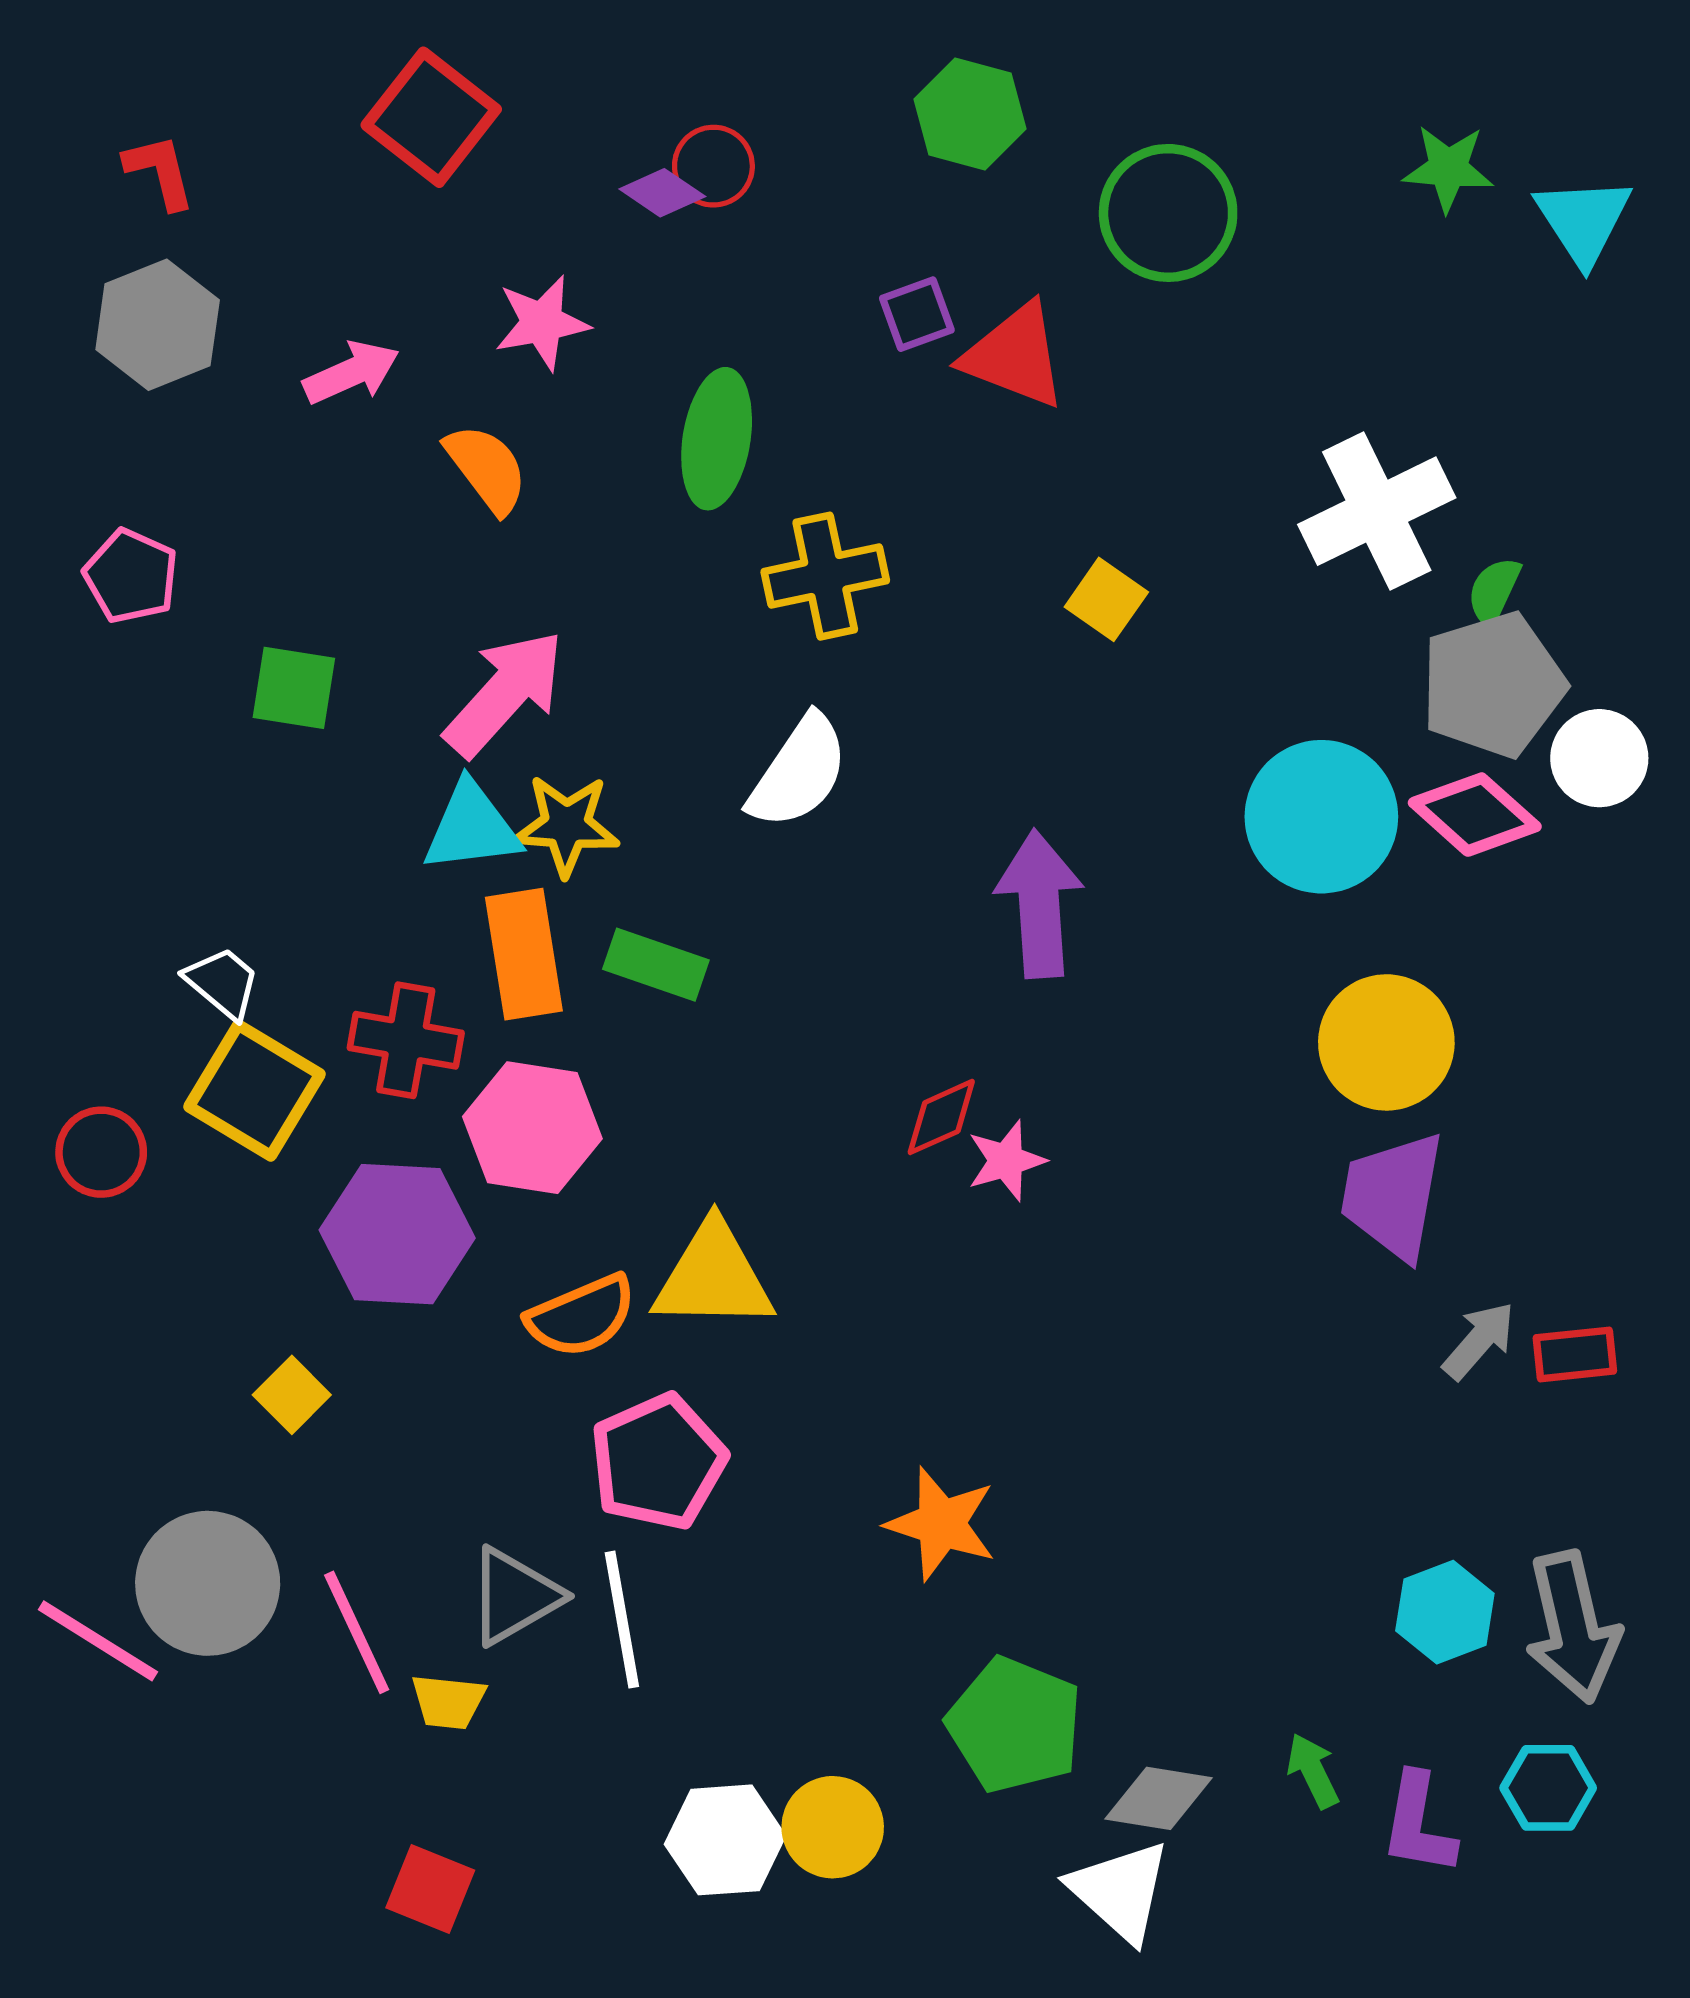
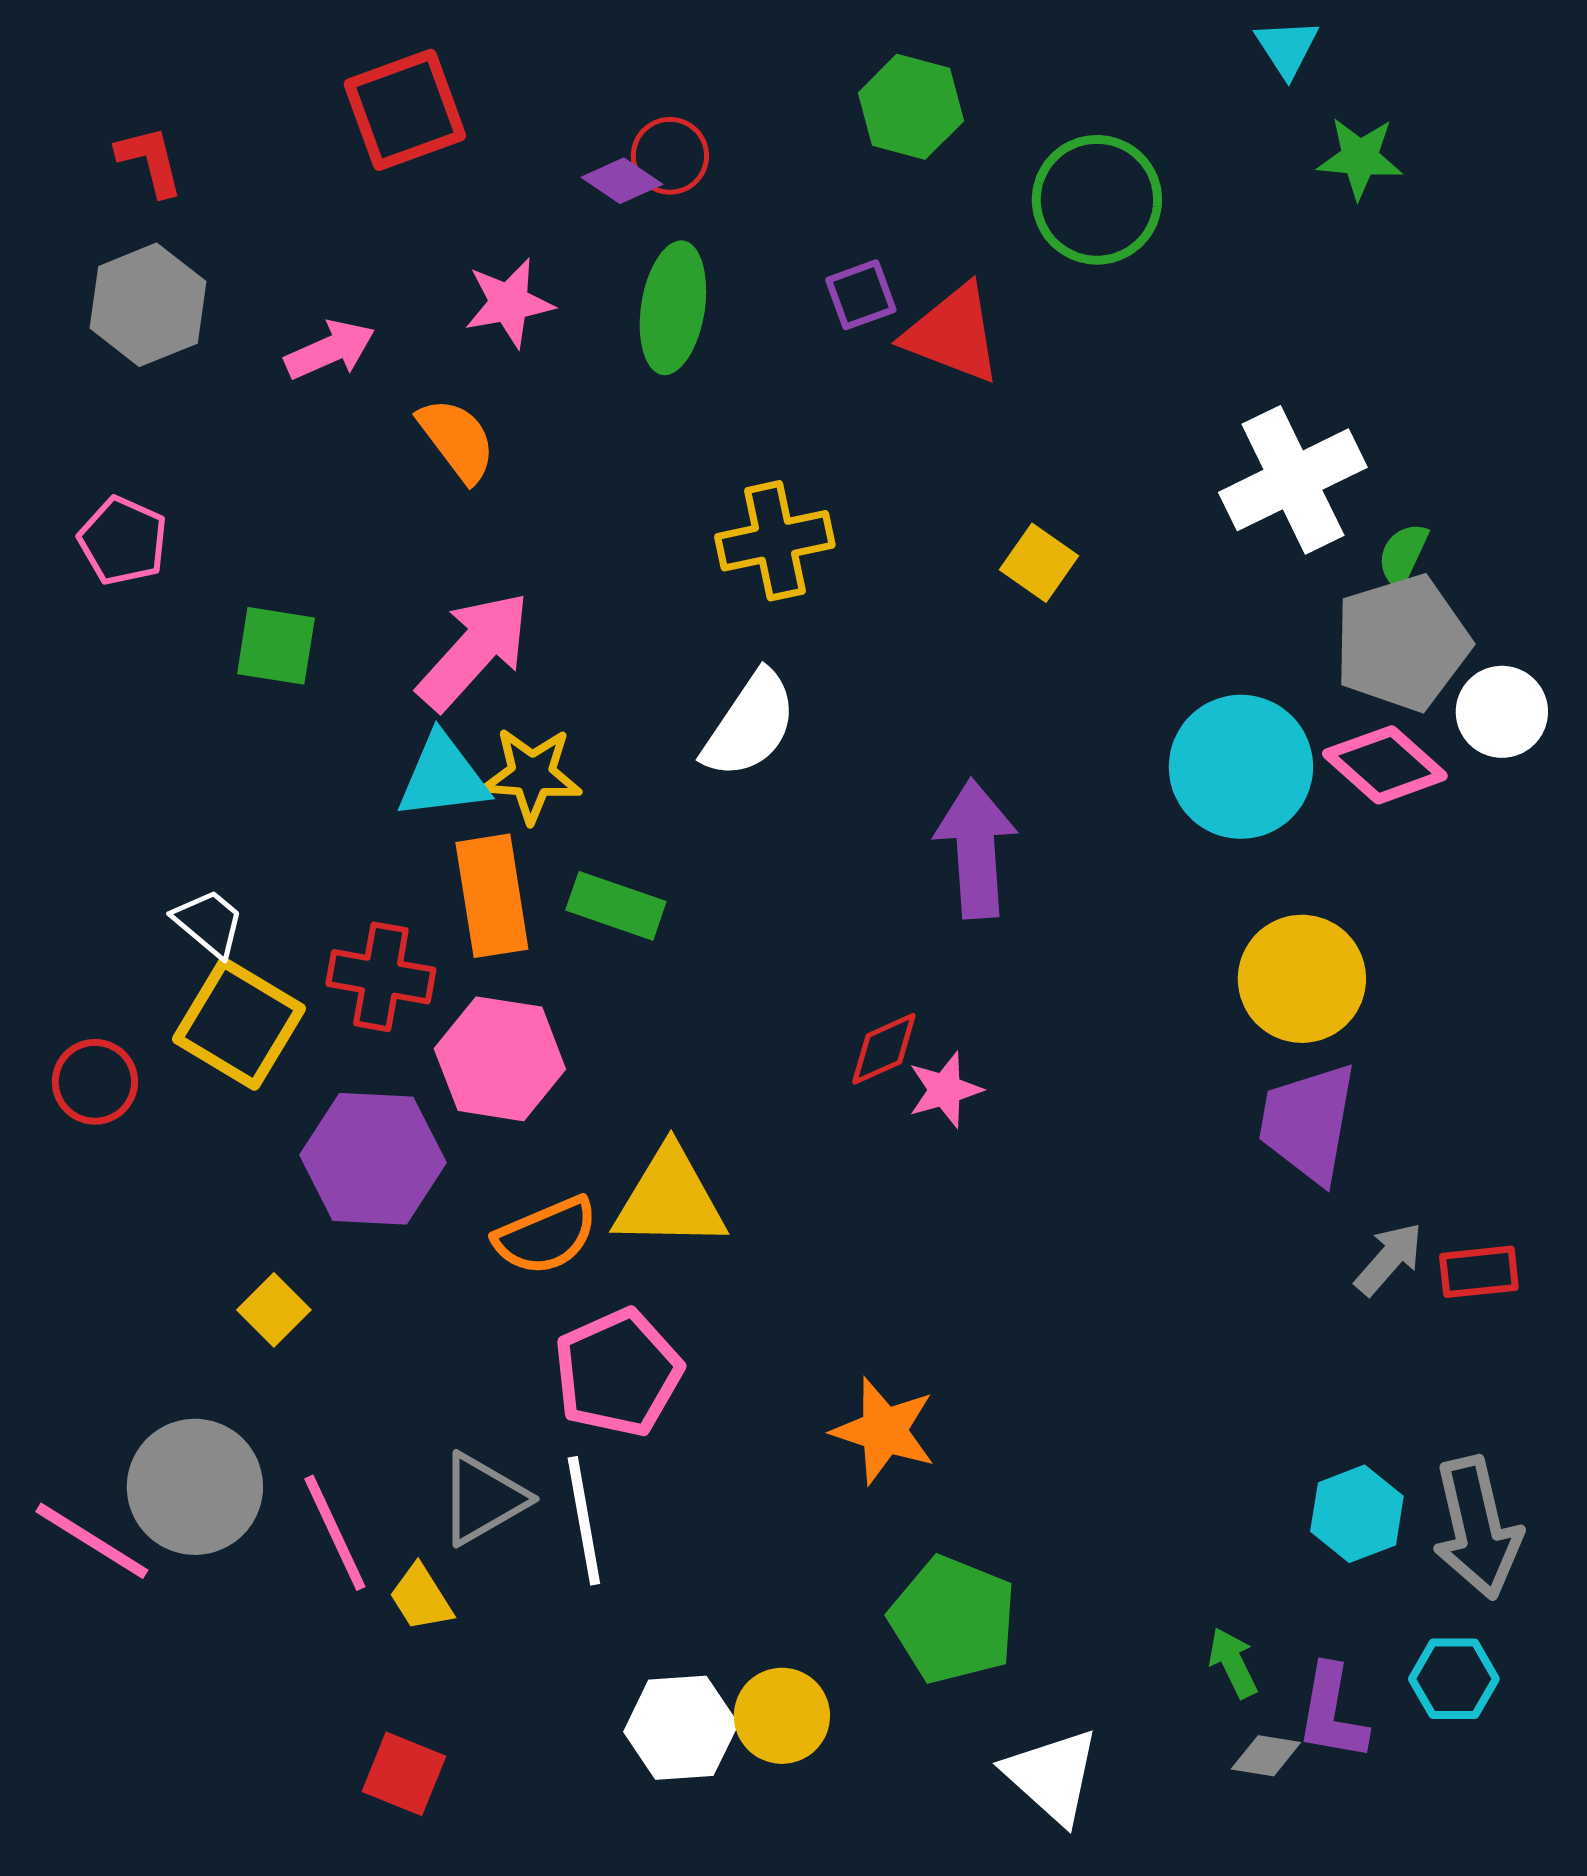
red square: (431, 117) -> (405, 110), turned 32
cyan triangle: (1583, 220) -> (1287, 48), moved, size x0.7
green ellipse: (717, 439) -> (673, 308), moved
yellow trapezoid: (448, 1702) -> (421, 1598), turned 52
gray diamond: (1158, 1798) -> (1266, 1756), moved, size x0.7

